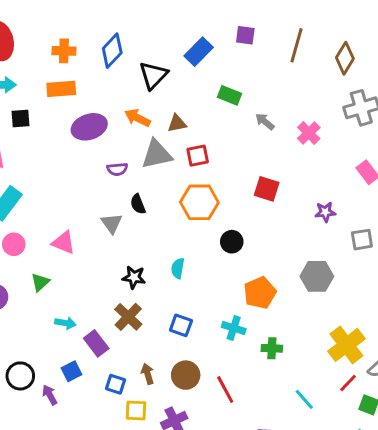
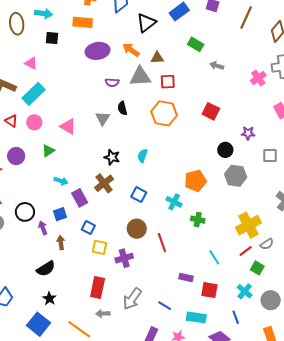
gray arrow: (265, 122) -> (217, 66), turned -32
pink cross: (309, 133) -> (258, 78), moved
black circle: (232, 242) -> (225, 150), moved
brown arrow: (148, 374) -> (61, 243), moved

